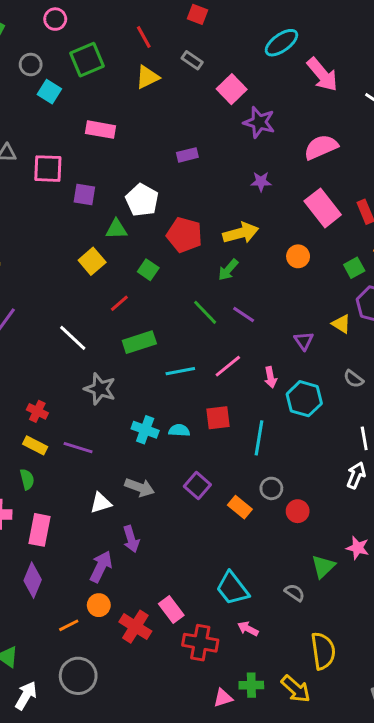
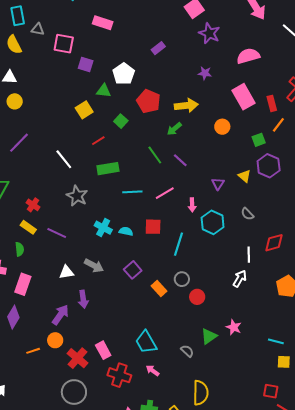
purple rectangle: (187, 155) -> (158, 48), turned -32
gray circle: (78, 676) -> (74, 392), moved

